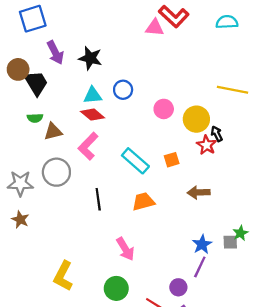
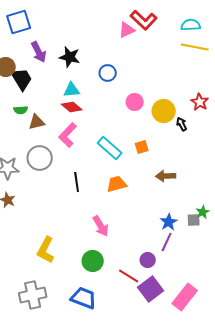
pink triangle: (155, 28) -> (127, 30), turned -30
blue circle: (123, 90) -> (108, 73), moved
yellow line: (233, 90) -> (195, 47), moved
red star: (207, 145) -> (200, 102), moved

